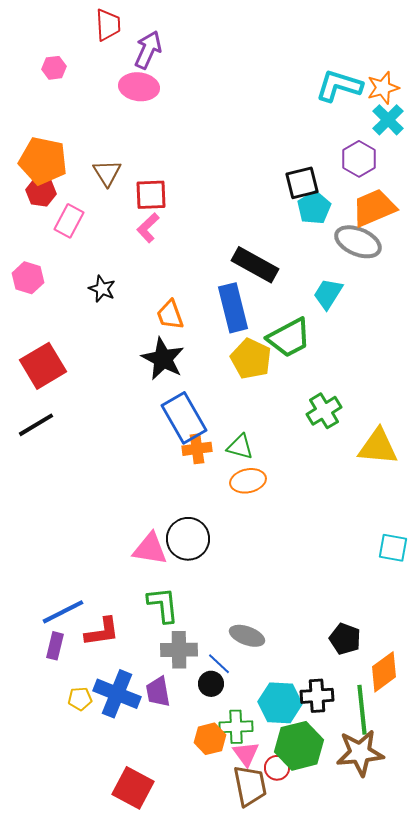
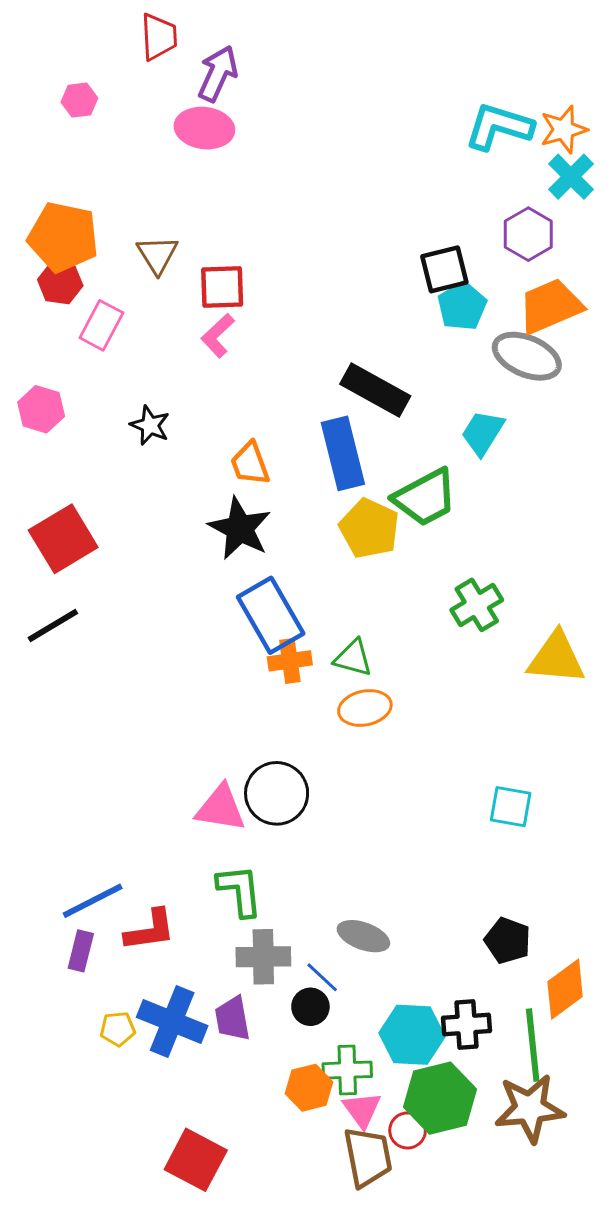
cyan square: (393, 548) -> (511, 807), moved

